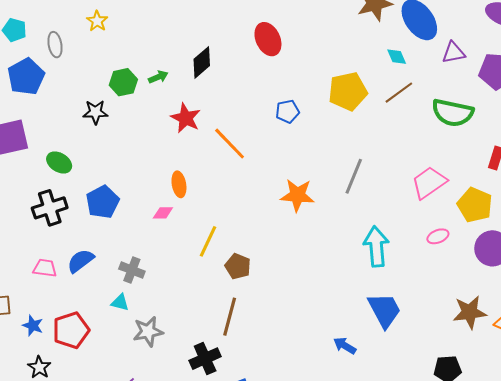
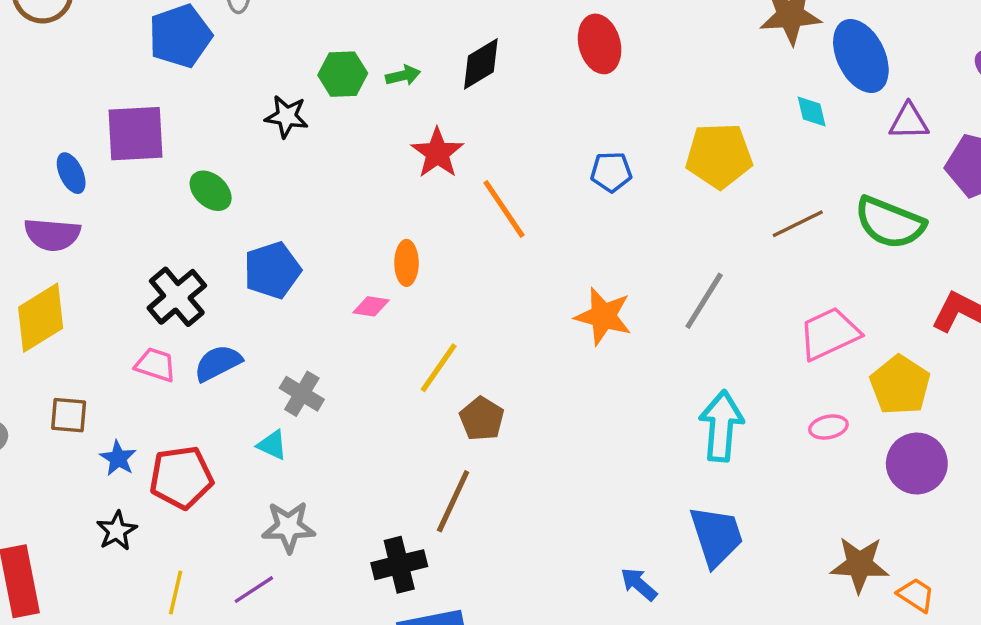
brown line: (399, 93) -> (798, 224), moved
black cross: (50, 208) -> (177, 297), moved, turned -32
gray star: (148, 331) -> (289, 527), moved

